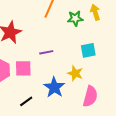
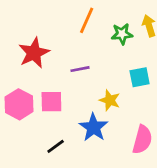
purple line: (46, 52) -> (80, 69), moved
yellow star: (75, 73) -> (110, 100), moved

